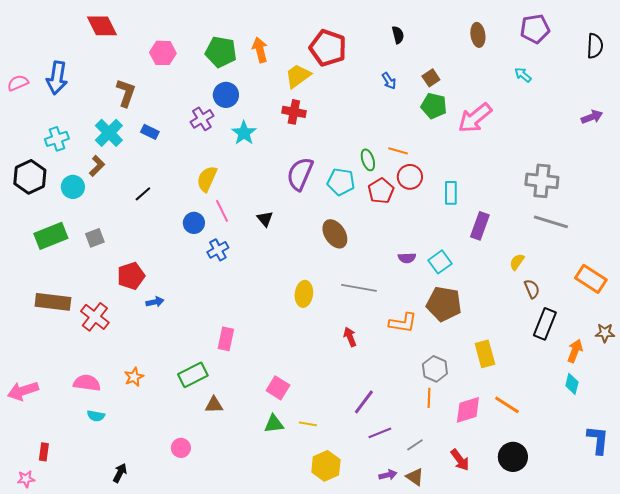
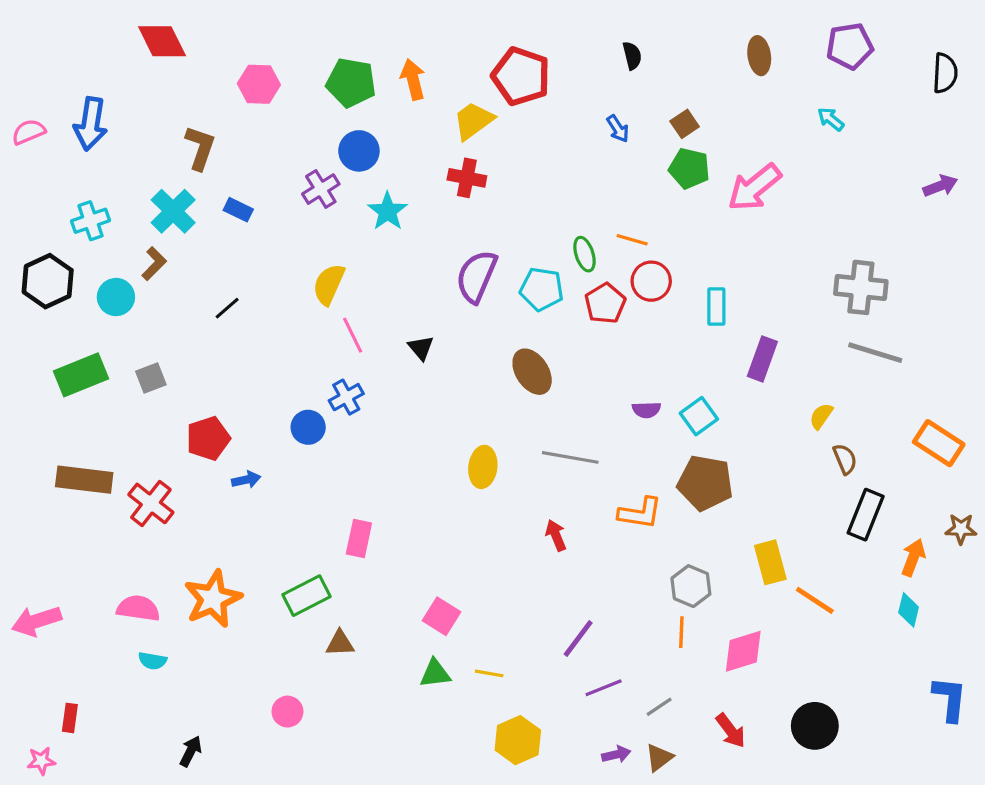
blue circle: (194, 223) -> (308, 427), moved
orange star: (134, 377) -> (213, 599), size x1.8
orange line: (507, 405) -> (815, 600), moved
brown triangle: (415, 477) -> (659, 758), turned 48

